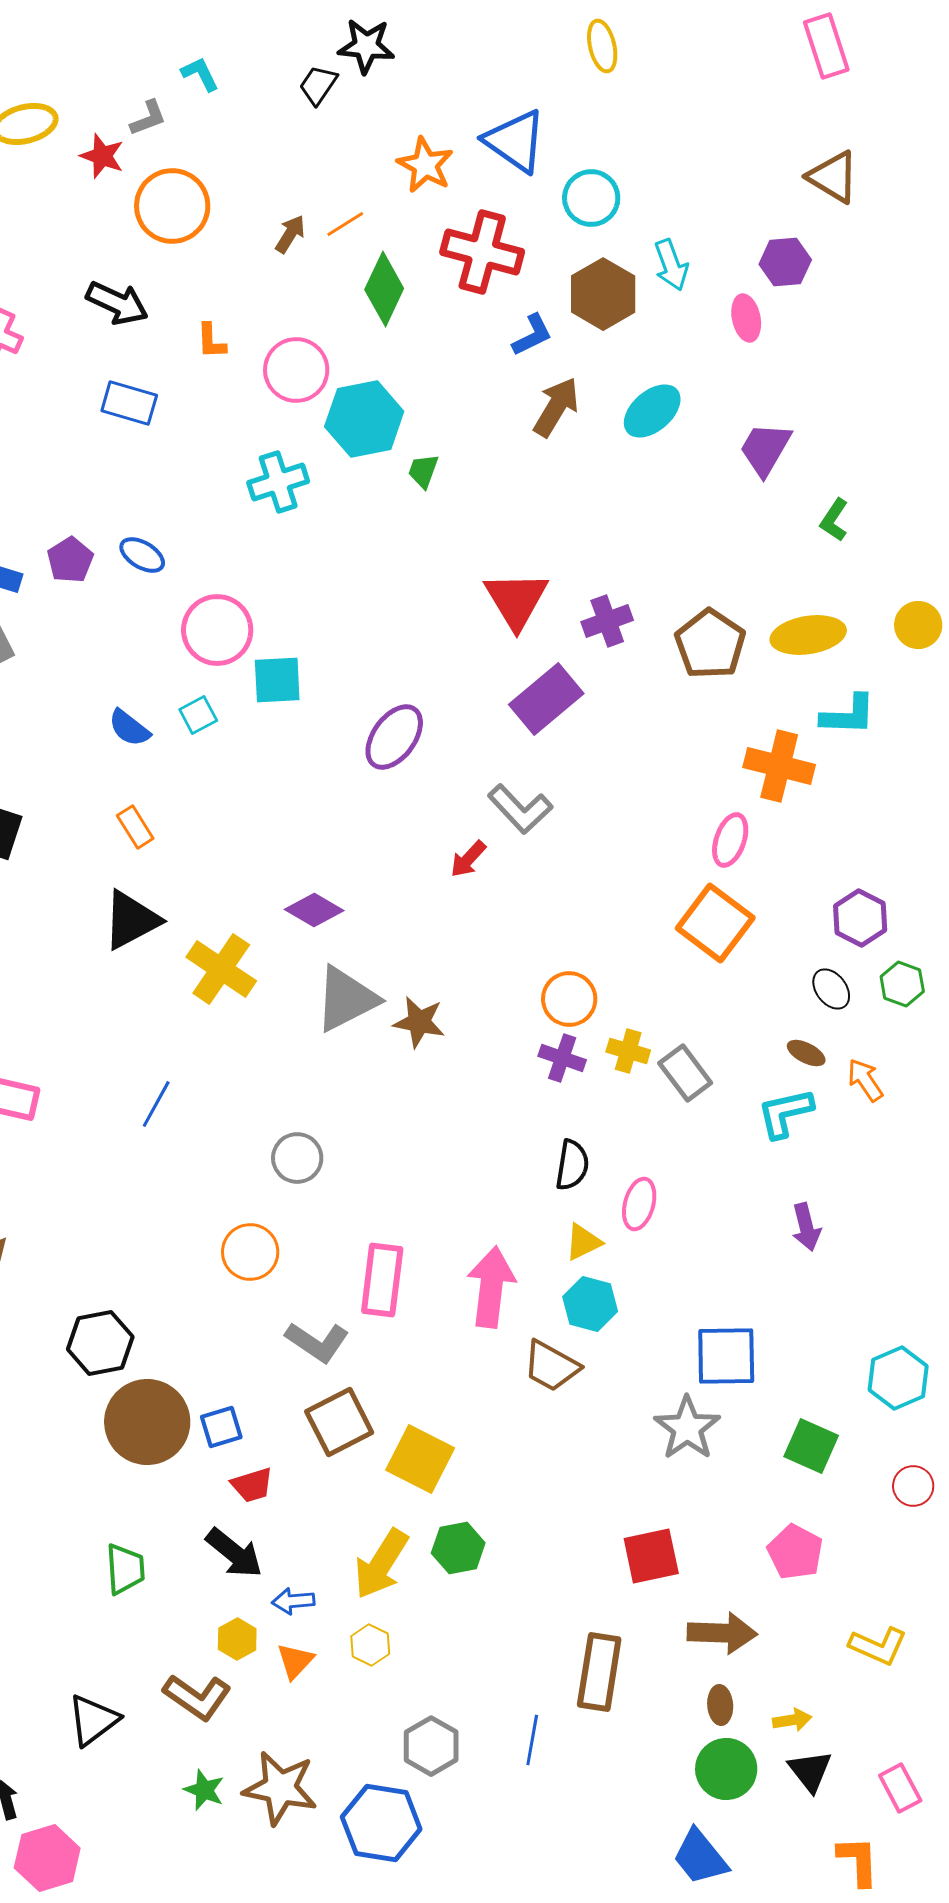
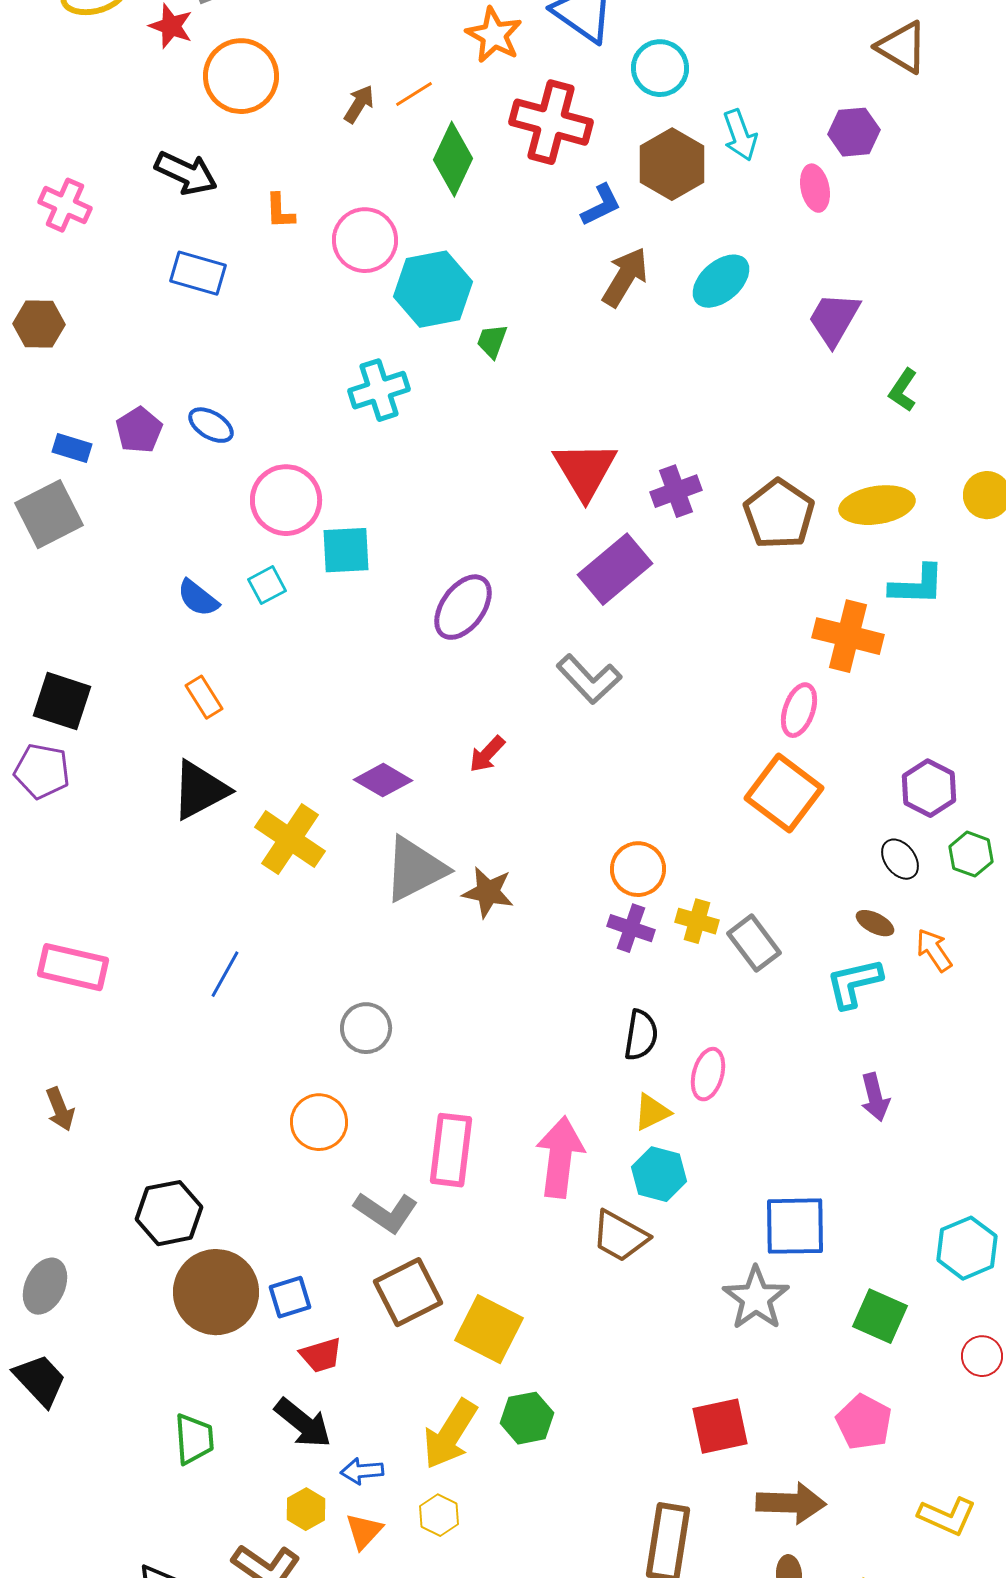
cyan cross: (278, 482) -> (379, 390), moved
red arrow: (468, 859) -> (487, 754), moved

